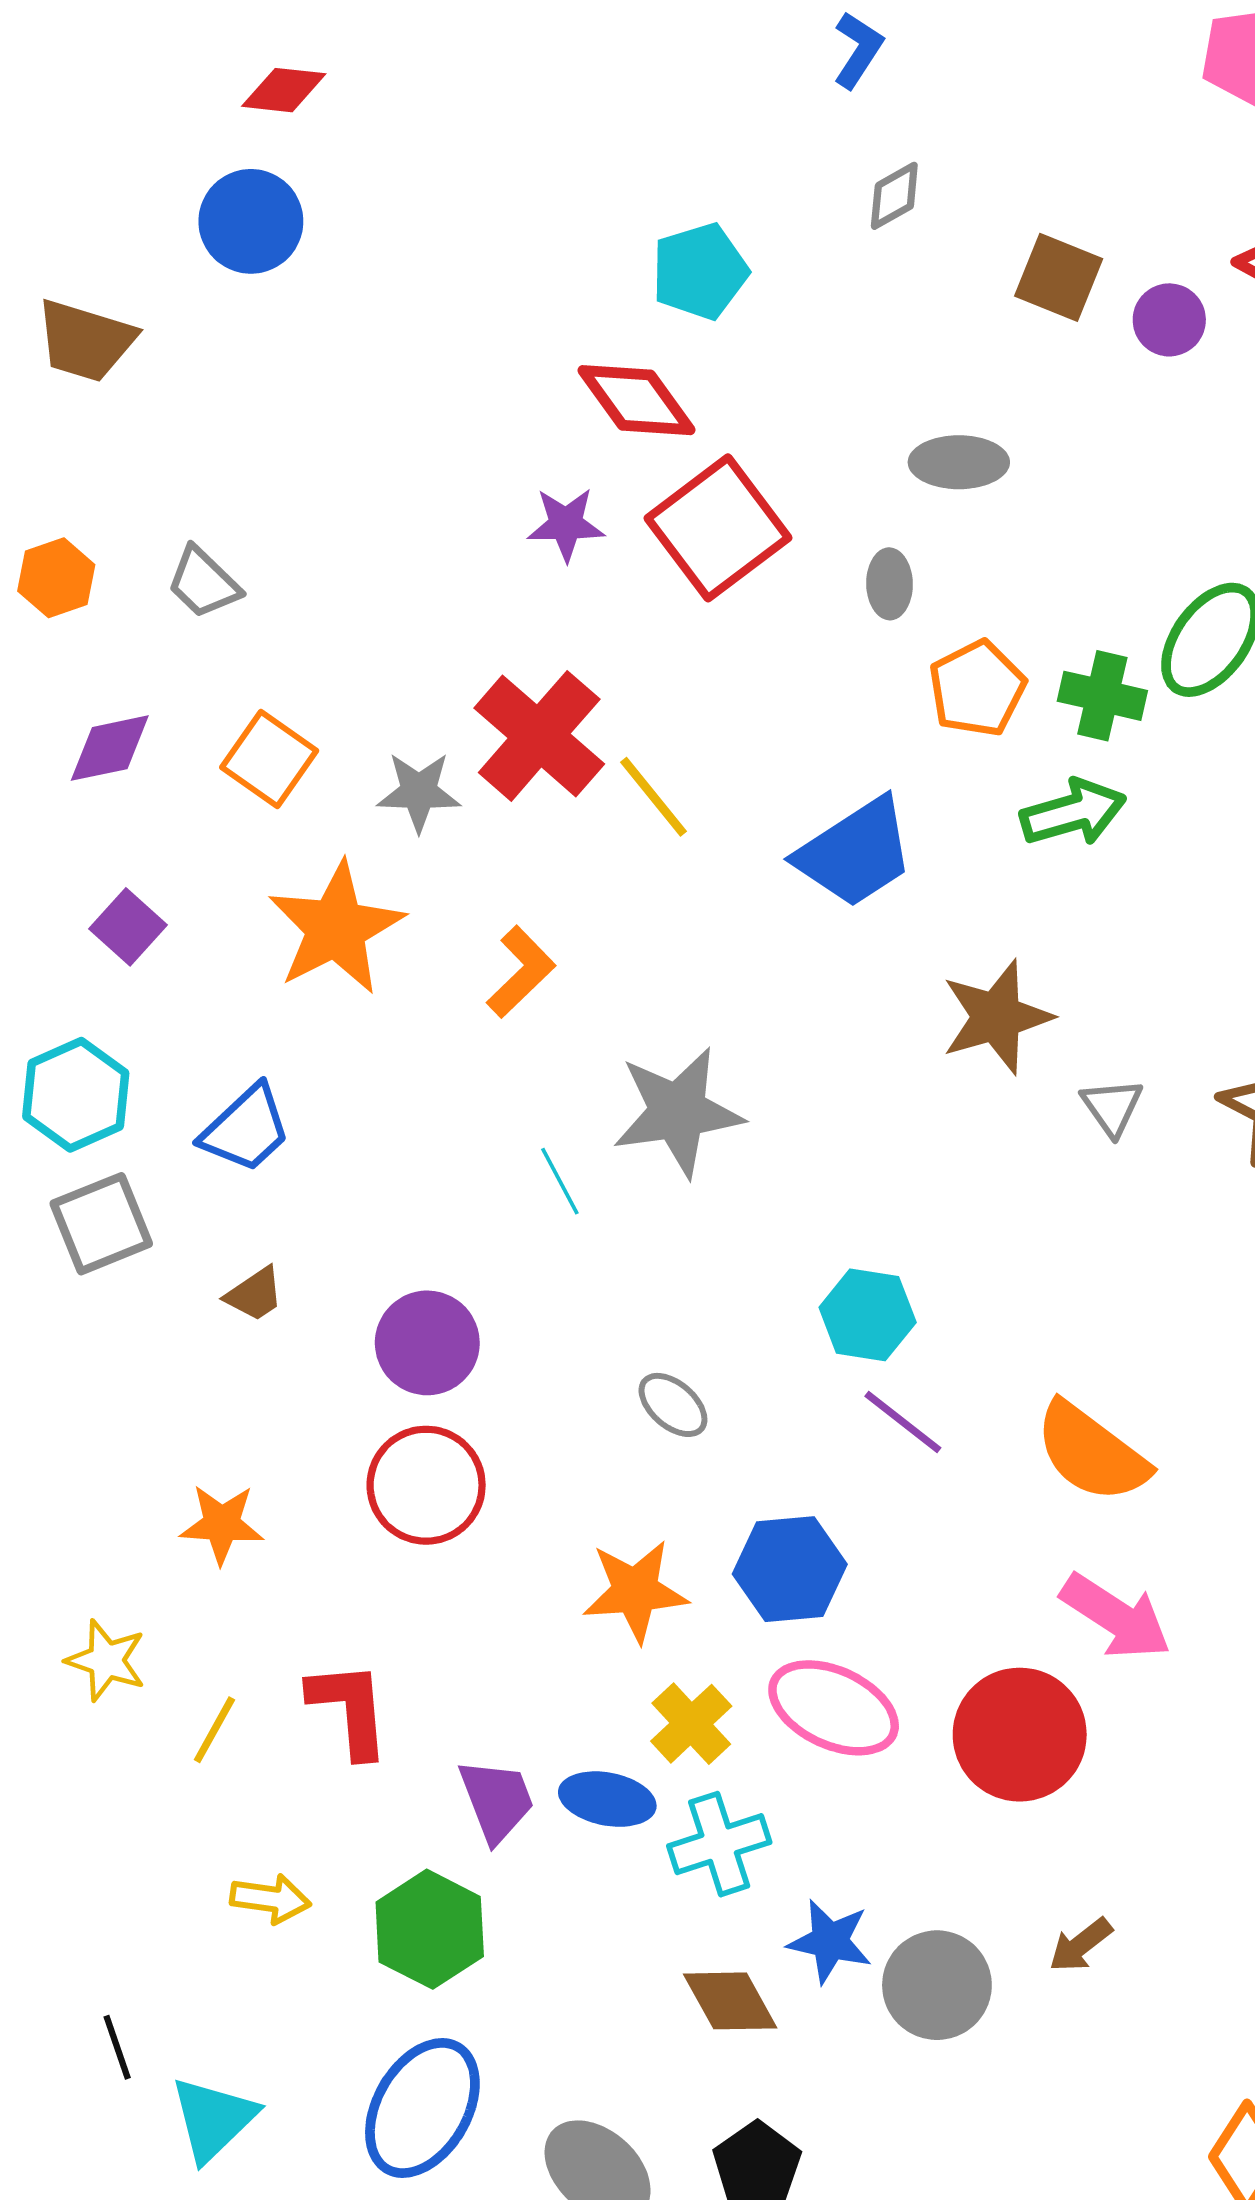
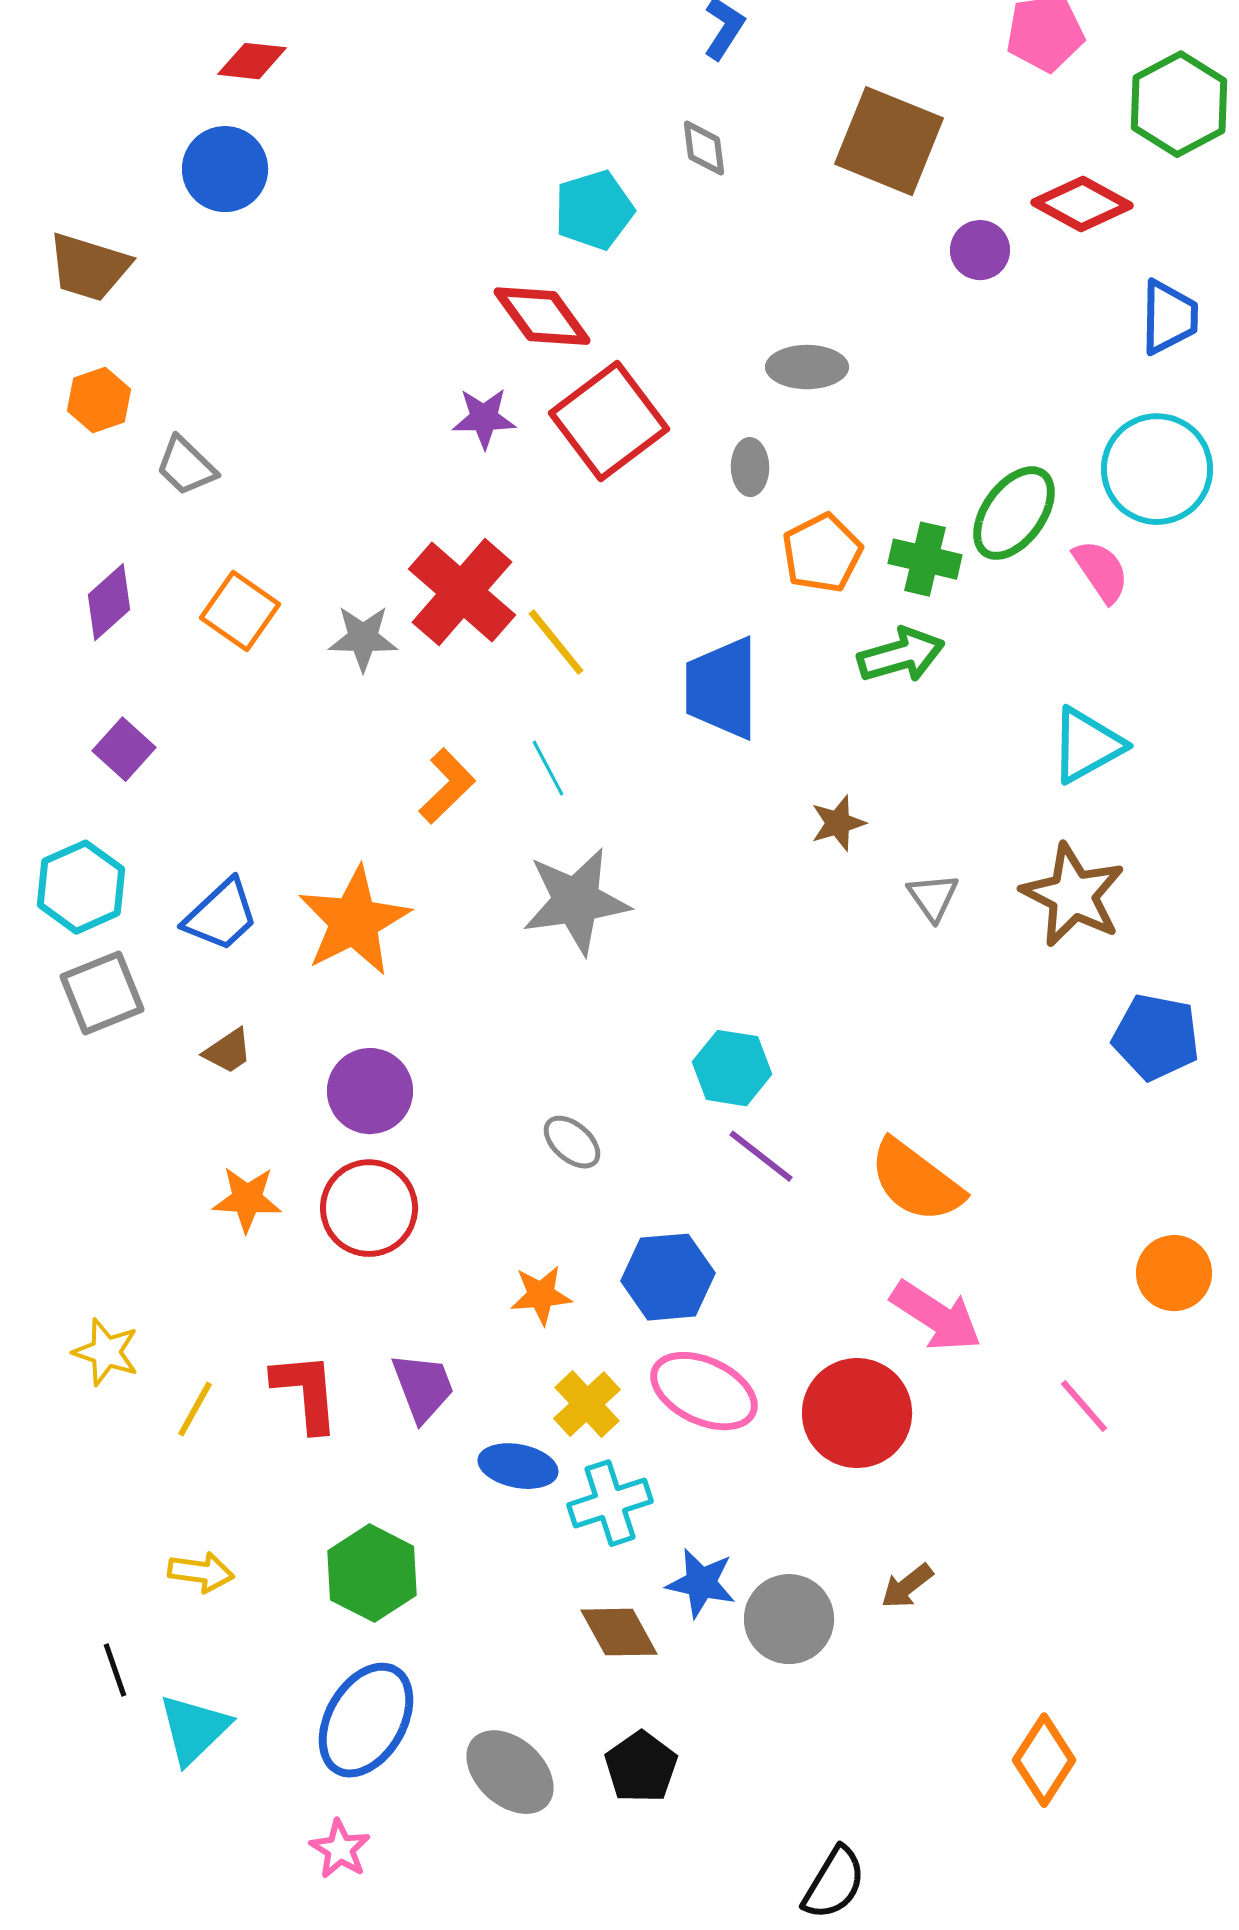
gray diamond: (894, 196) -> (704, 148), moved, turned -68
brown square: (1059, 277) -> (889, 141), moved, size x1.5
orange hexagon: (56, 578) -> (99, 400), moved
purple diamond: (110, 748) -> (109, 602), turned -30
blue trapezoid: (855, 853) -> (722, 688), turned 123
orange star: (336, 928) -> (354, 921), moved
brown star: (997, 1017) -> (838, 823), size x0.6
cyan line: (560, 1181) -> (548, 768), moved
orange star: (222, 1524) -> (247, 1199), moved
orange star: (635, 1591) -> (541, 1295), size x0.7
purple trapezoid: (497, 1800) -> (423, 1387), moved
yellow arrow: (270, 1899) -> (201, 1572), moved

